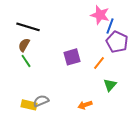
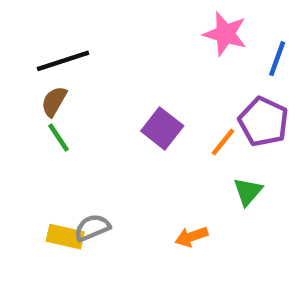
blue line: (110, 26) -> (277, 59), moved
black line: (28, 27) -> (63, 61), turned -35
purple pentagon: (117, 42) -> (264, 122), moved
purple square: (72, 57) -> (162, 128), turned -36

